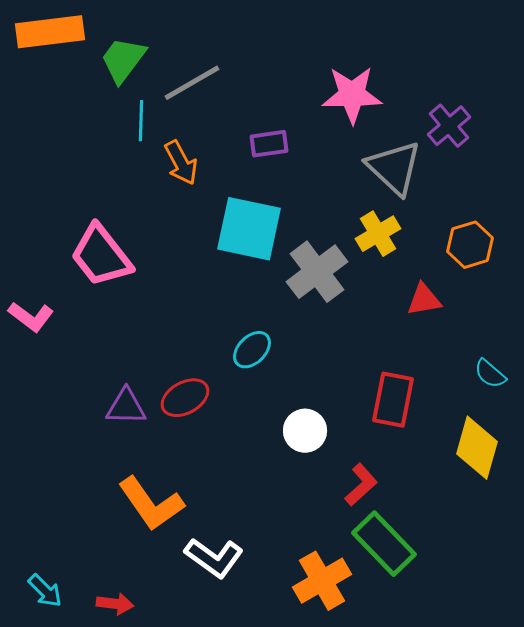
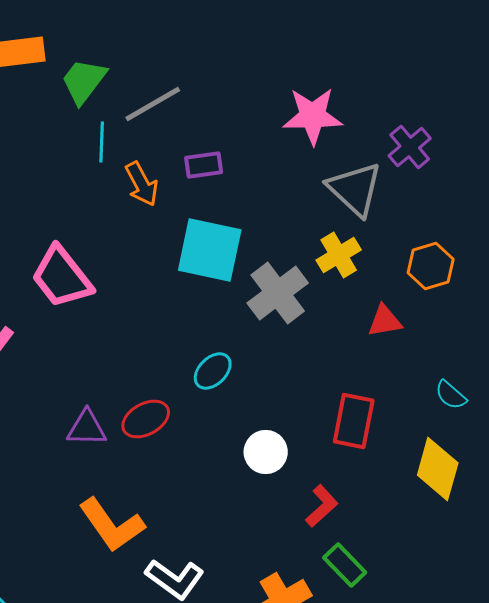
purple rectangle: (269, 144) -> (204, 165), moved
green rectangle: (384, 544) -> (345, 565), size x0.7

